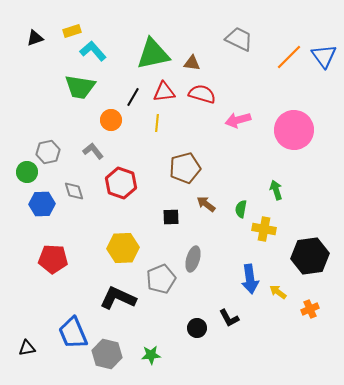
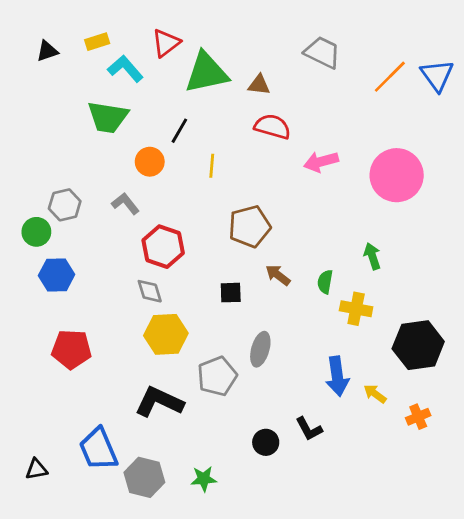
red triangle: (164, 92) -> (166, 43), moved, turned -30
gray diamond: (74, 191) -> (150, 291), moved

